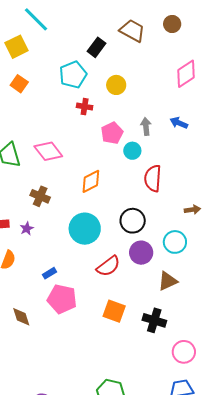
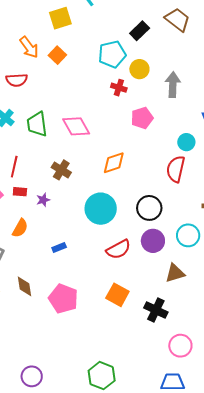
yellow circle: (116, 85) -> (139, 69), moved
gray arrow: (146, 126) -> (173, 85), moved, size x1.4
cyan circle: (132, 151) -> (186, 142), moved
pink pentagon: (62, 299) -> (63, 299), moved

